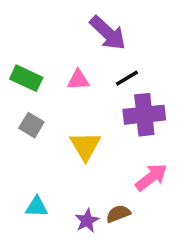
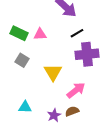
pink triangle: (78, 80) -> (40, 34), moved
pink arrow: (151, 177) -> (76, 90), moved

